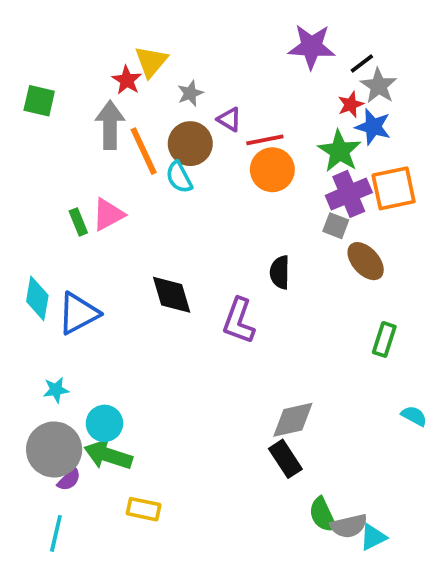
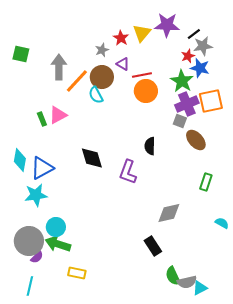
yellow triangle: (151, 62) -> (142, 33), moved
red star: (127, 80) -> (121, 38), moved
gray star: (379, 86) -> (203, 46), turned 30
orange line: (144, 151) -> (77, 81), turned 68
cyan star: (56, 390) -> (36, 195), moved, size x1.6
gray diamond: (293, 420) -> (169, 213), moved

